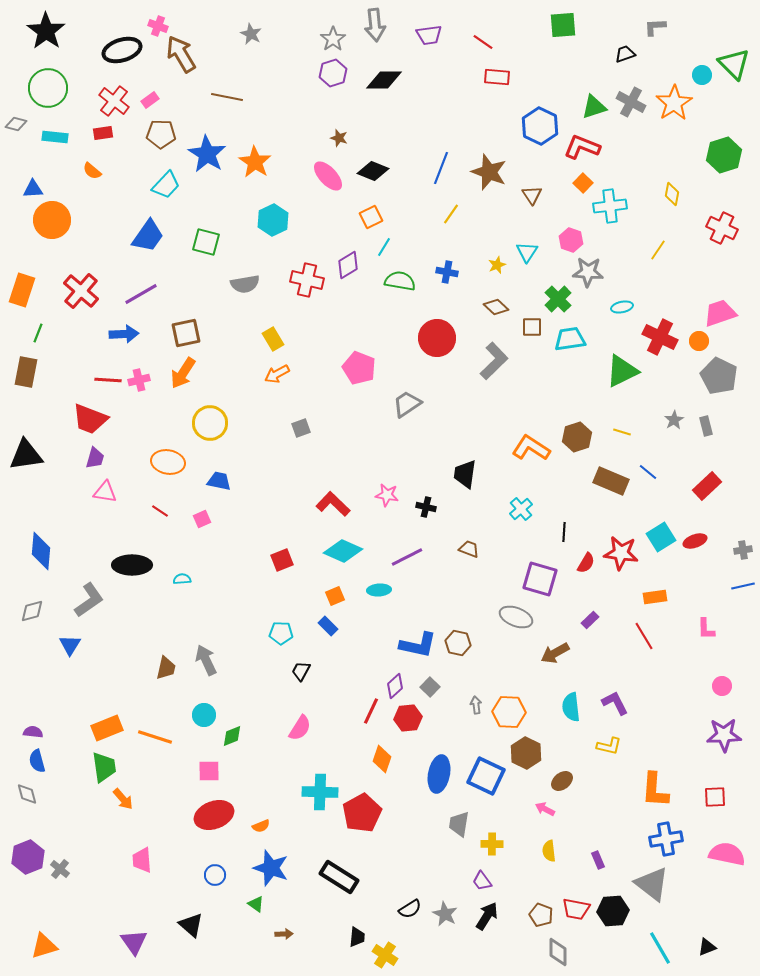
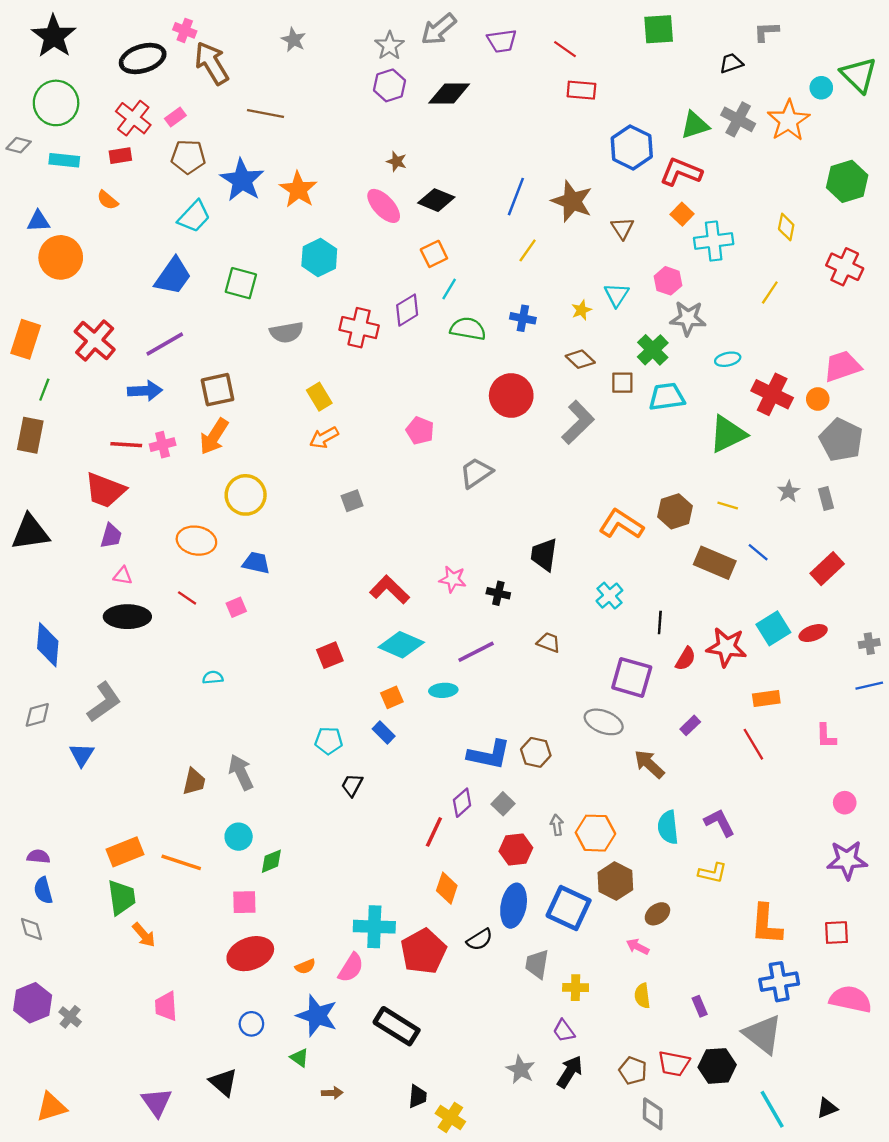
gray arrow: (375, 25) -> (439, 29), turned 56
pink pentagon: (359, 368) -> (420, 431), size x0.7
pink triangle: (105, 492) -> (123, 576), size x0.7
black ellipse: (132, 565) -> (127, 617), moved
brown arrow: (555, 653) -> (649, 764), turned 72
red hexagon: (408, 718) -> (516, 849), moved
pink semicircle: (300, 728) -> (351, 968), moved
black semicircle: (410, 909) -> (480, 940), moved

